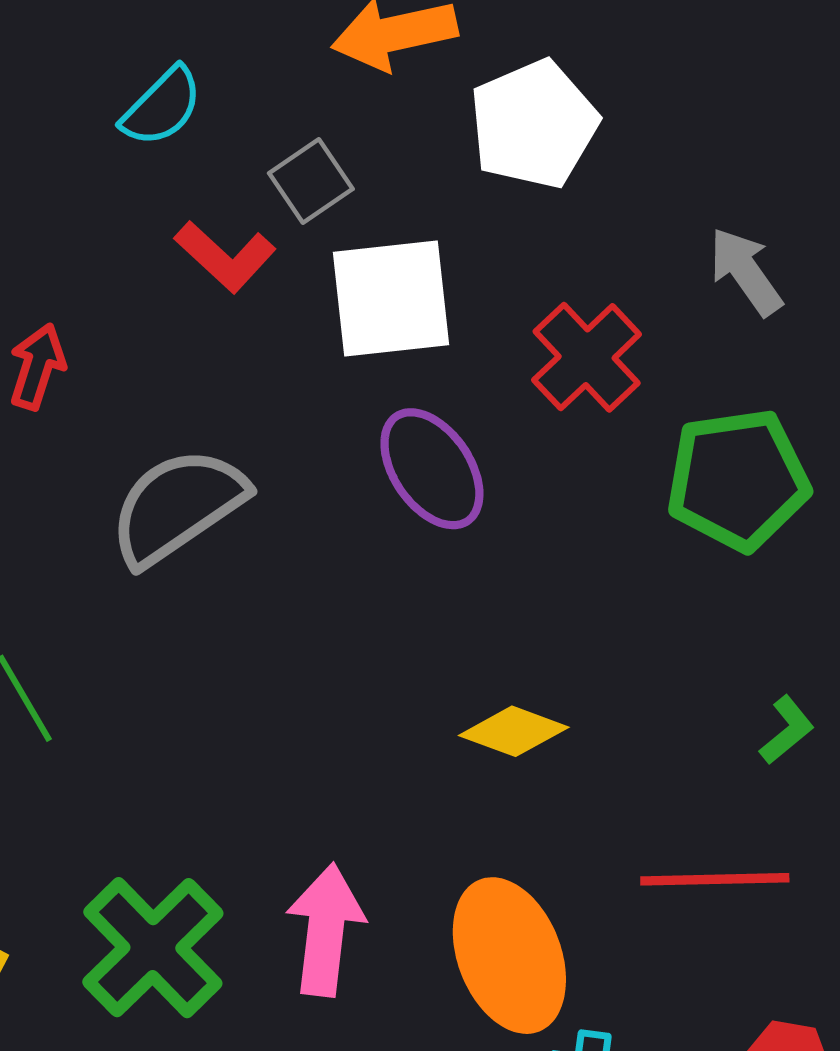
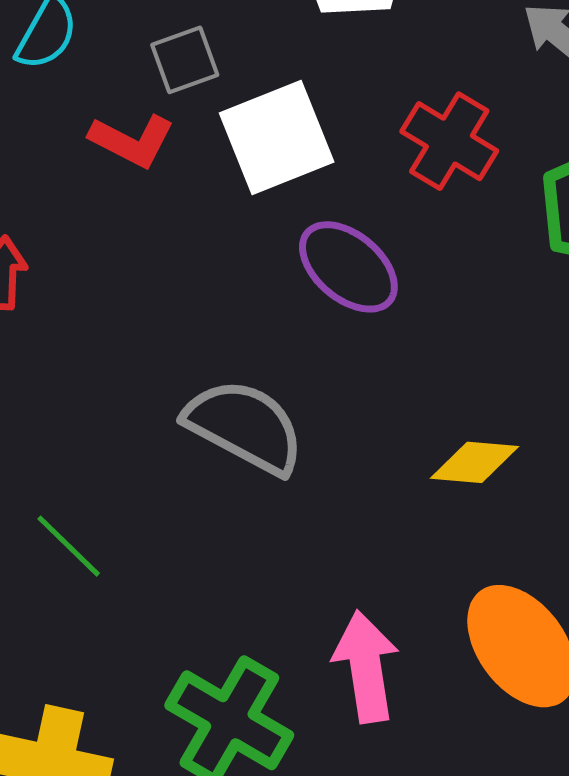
gray square: (311, 181) -> (185, 60), turned 30
gray semicircle: (177, 506) -> (245, 426), moved, turned 78

